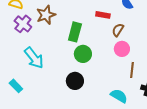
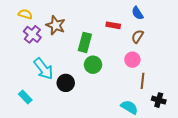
brown star: (46, 15) -> (56, 25), turned -30
brown semicircle: (118, 30) -> (137, 36), moved
black circle: (75, 81) -> (66, 83), moved

